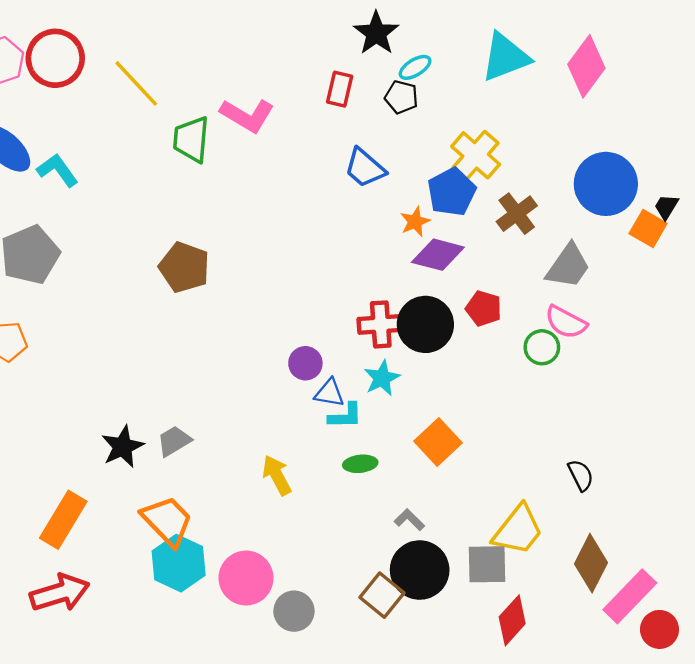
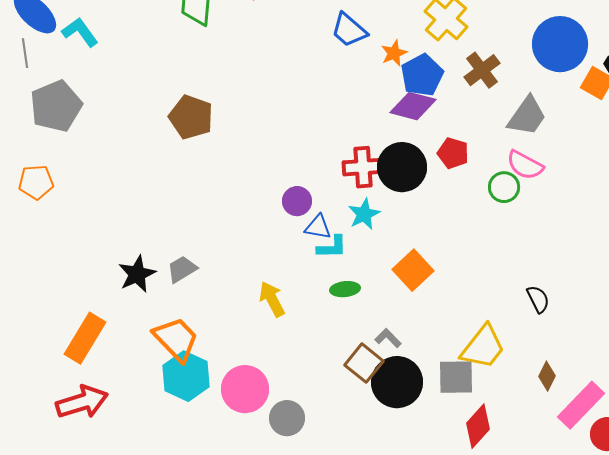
blue pentagon: (452, 192) -> (422, 75), moved
orange star: (415, 222) -> (394, 53), moved
brown diamond: (591, 563) -> (547, 376), size x0.6
brown square: (382, 595) -> (364, 363), moved

